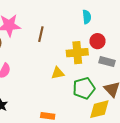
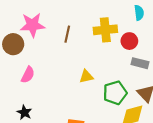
cyan semicircle: (87, 17) -> (139, 13), moved
yellow cross: (77, 53) -> (105, 30), moved

